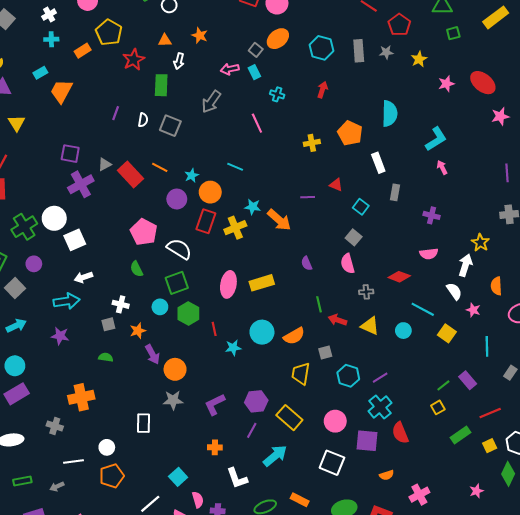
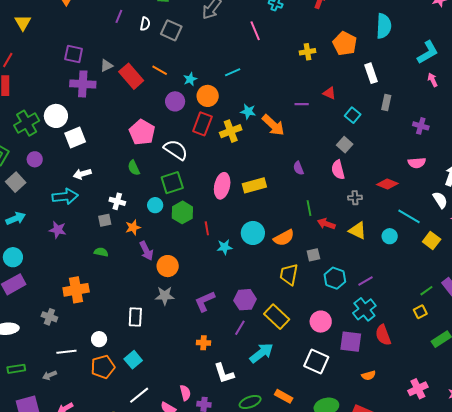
cyan line: (235, 167) -> (233, 72), turned -49
purple cross: (81, 184) -> (83, 84), turned 30
cyan square: (178, 477) -> (133, 360), moved
pink cross: (419, 495) -> (418, 389), moved

